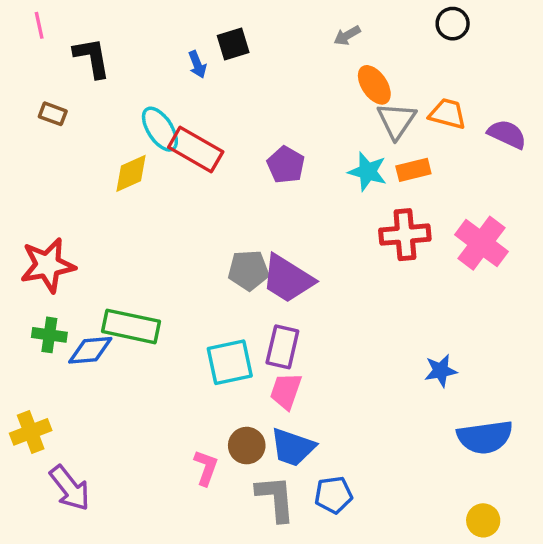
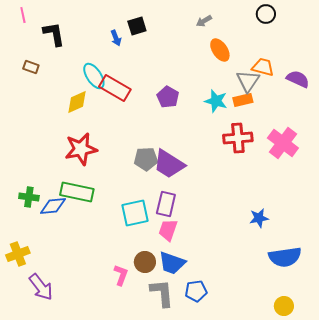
gray triangle: (396, 121) -> (248, 81), moved
red star: (48, 265) -> (81, 149), moved

